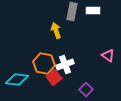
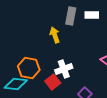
orange hexagon: (44, 64) -> (29, 68), moved

